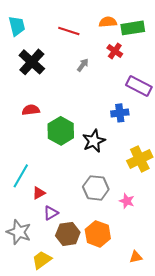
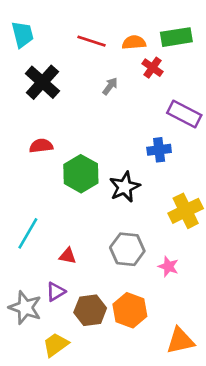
orange semicircle: (108, 22) -> (134, 42), moved
red triangle: (39, 193) -> (68, 256), moved, turned 40
purple triangle: (51, 213) -> (56, 292), moved
orange triangle: (136, 257) -> (180, 341), size x1.6

